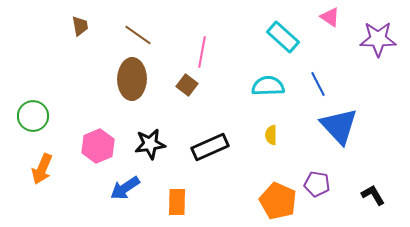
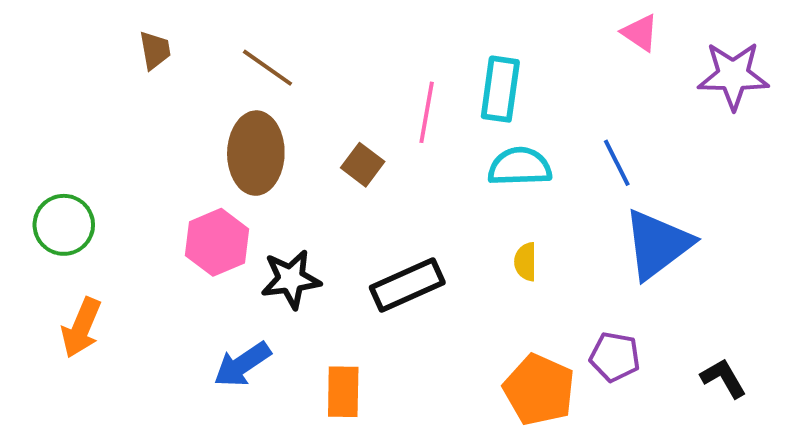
cyan rectangle: (283, 37) -> (500, 89), moved, turned 56
pink line: (202, 52) -> (427, 112), moved
blue triangle: (339, 126) -> (657, 244), turned 36
pink hexagon: (98, 146) -> (217, 242), moved

